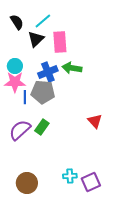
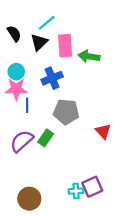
black semicircle: (17, 22) -> (14, 34), moved
green arrow: (72, 68) -> (89, 56), moved
gray pentagon: (43, 92) -> (66, 112), moved
purple square: (91, 182) -> (92, 187), moved

